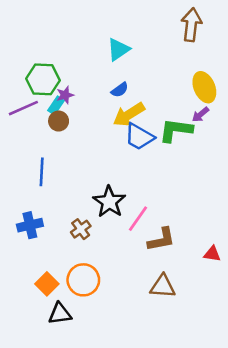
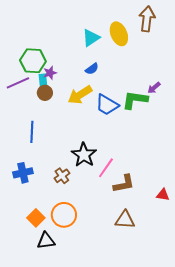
yellow ellipse: (204, 87) -> (119, 34), moved
cyan rectangle: (56, 105) -> (43, 81), turned -40
yellow arrow: (129, 115) -> (80, 95), moved

